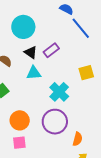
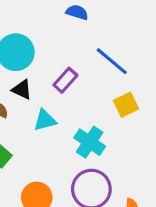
blue line: (81, 28) -> (112, 61), moved
black triangle: (31, 52) -> (22, 90), moved

